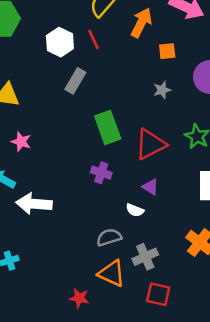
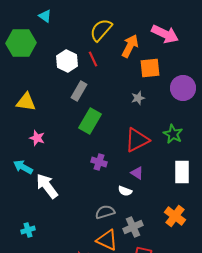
orange square: (167, 51) -> (150, 68), size x1.5
gray star: (162, 90) -> (138, 98), moved
green rectangle: (108, 127) -> (90, 121), moved, turned 50
white arrow: (34, 204) -> (47, 186), turned 48

